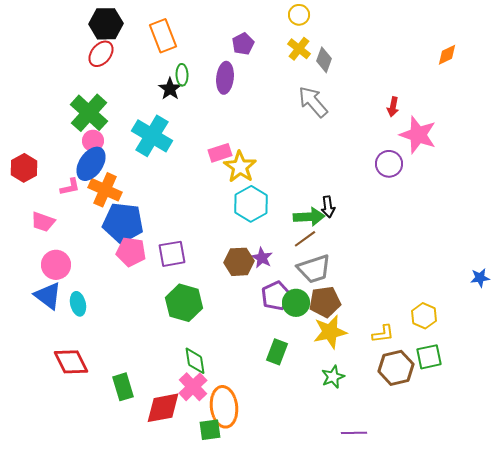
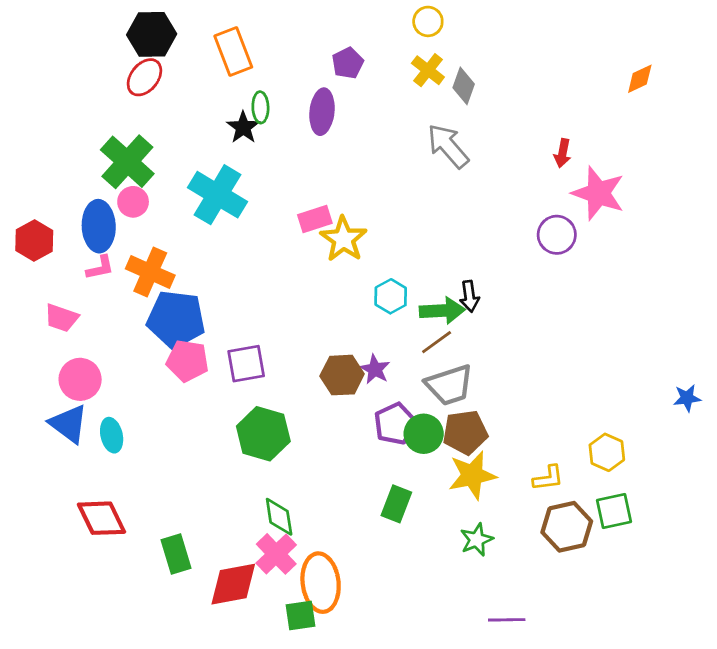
blue ellipse: (91, 164) -> (99, 226), moved, turned -36
cyan hexagon: (251, 204) -> (391, 296), moved, size x0.7

